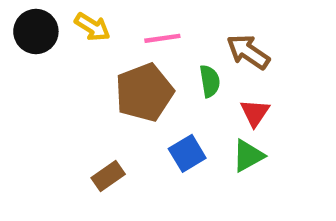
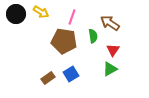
pink line: (162, 38) -> (72, 17), turned -63
brown pentagon: (144, 92) -> (64, 41), turned 30
blue square: (187, 153) -> (71, 74), moved

